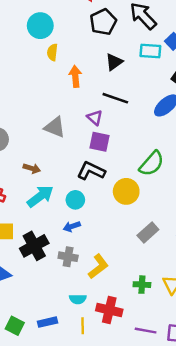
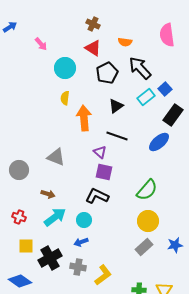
cyan circle: (40, 26) -> (65, 68), moved
cyan rectangle: (150, 51) -> (146, 97), turned -42
orange arrow: (75, 76) -> (84, 118), size x1.4
gray triangle: (55, 127) -> (56, 157), moved
yellow circle: (126, 191) -> (148, 221), moved

